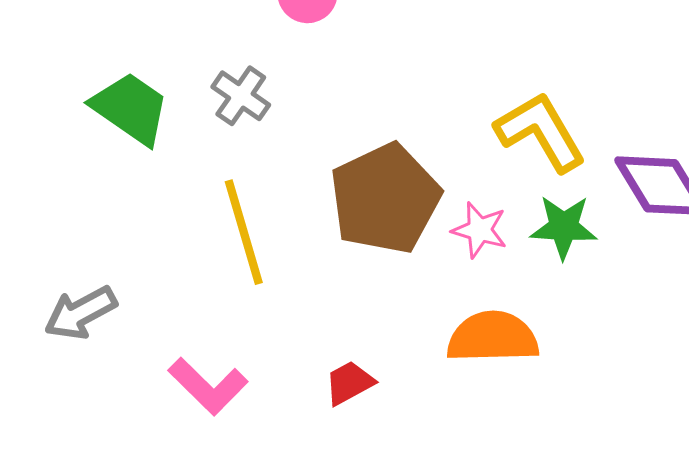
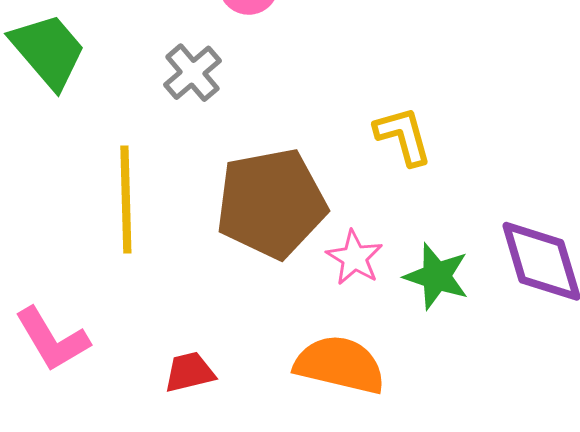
gray cross: (241, 96) -> (193, 73), moved
yellow L-shape: (541, 132) -> (403, 136), moved, size x0.7

